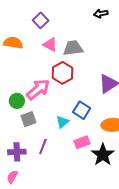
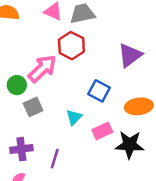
cyan triangle: (62, 122) -> (74, 117), moved
purple line: (43, 146) -> (55, 159), moved
black star: (103, 155) -> (130, 145), turned -30

